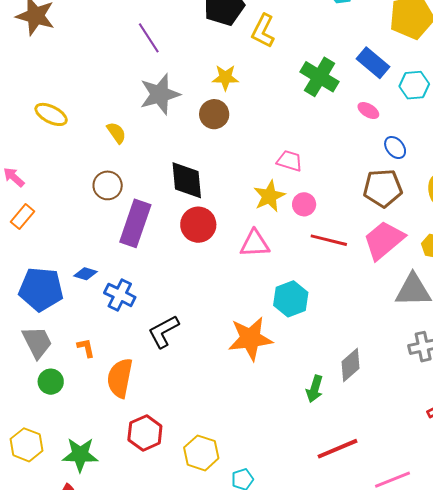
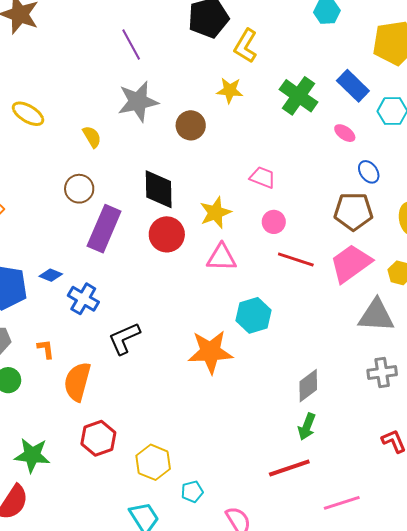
yellow star: (225, 78) -> (230, 90), moved
yellow star: (269, 196) -> (215, 213), moved
green arrow: (315, 389) -> (307, 427), moved

